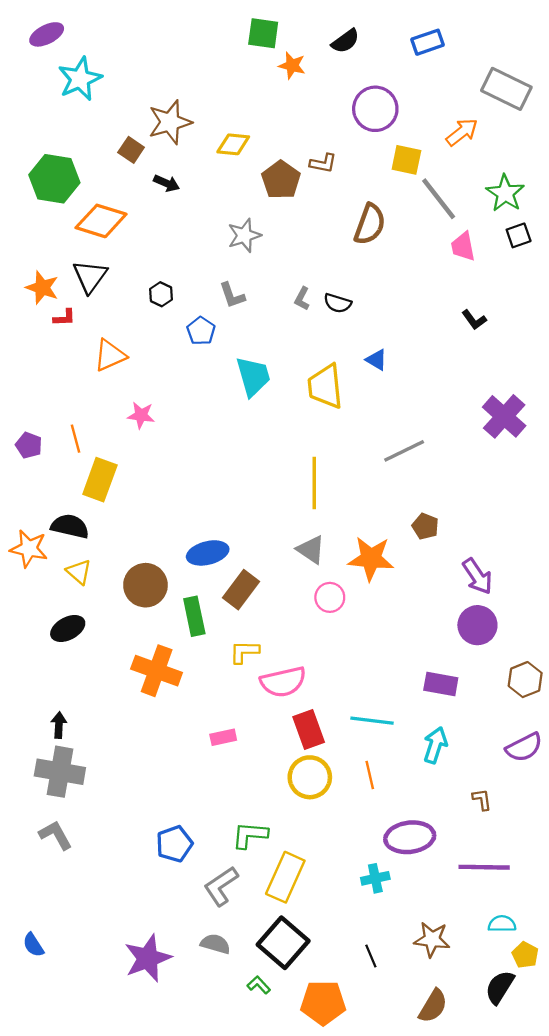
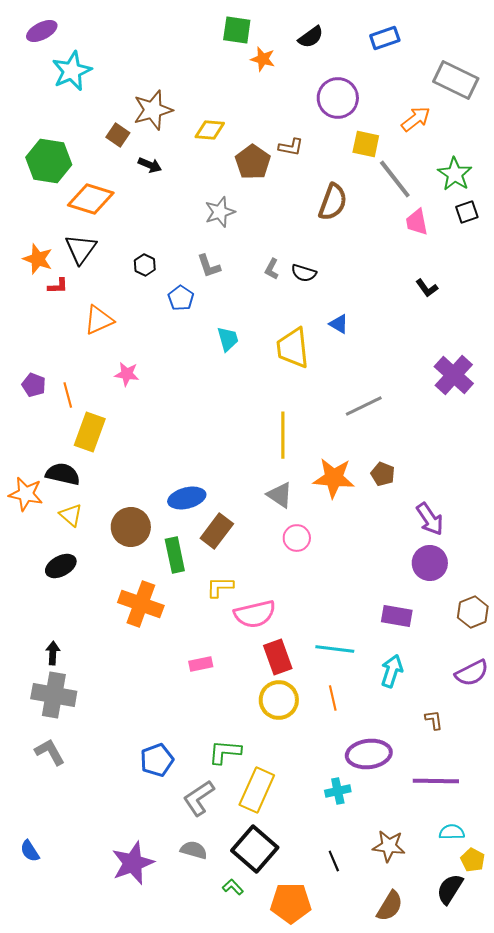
cyan trapezoid: (253, 376) -> (228, 339), size x0.7
purple pentagon: (29, 445) -> (34, 385), moved
orange star: (371, 559) -> (334, 478), moved

